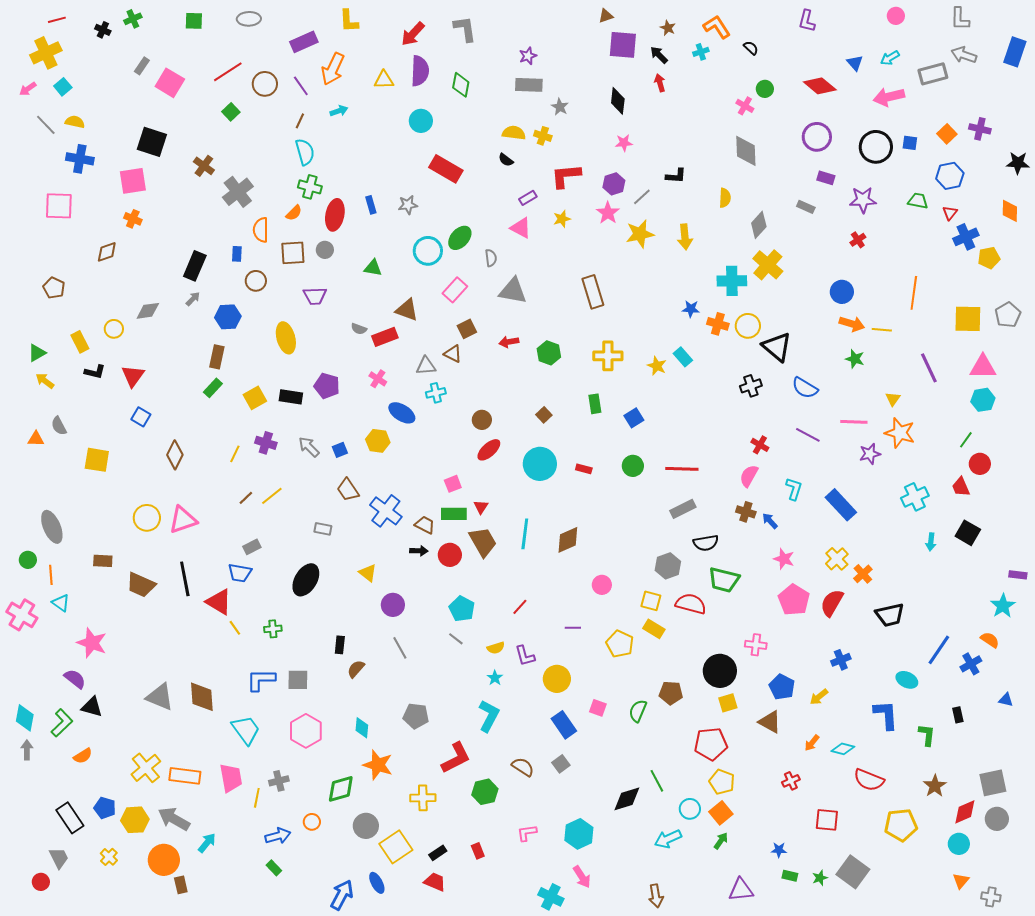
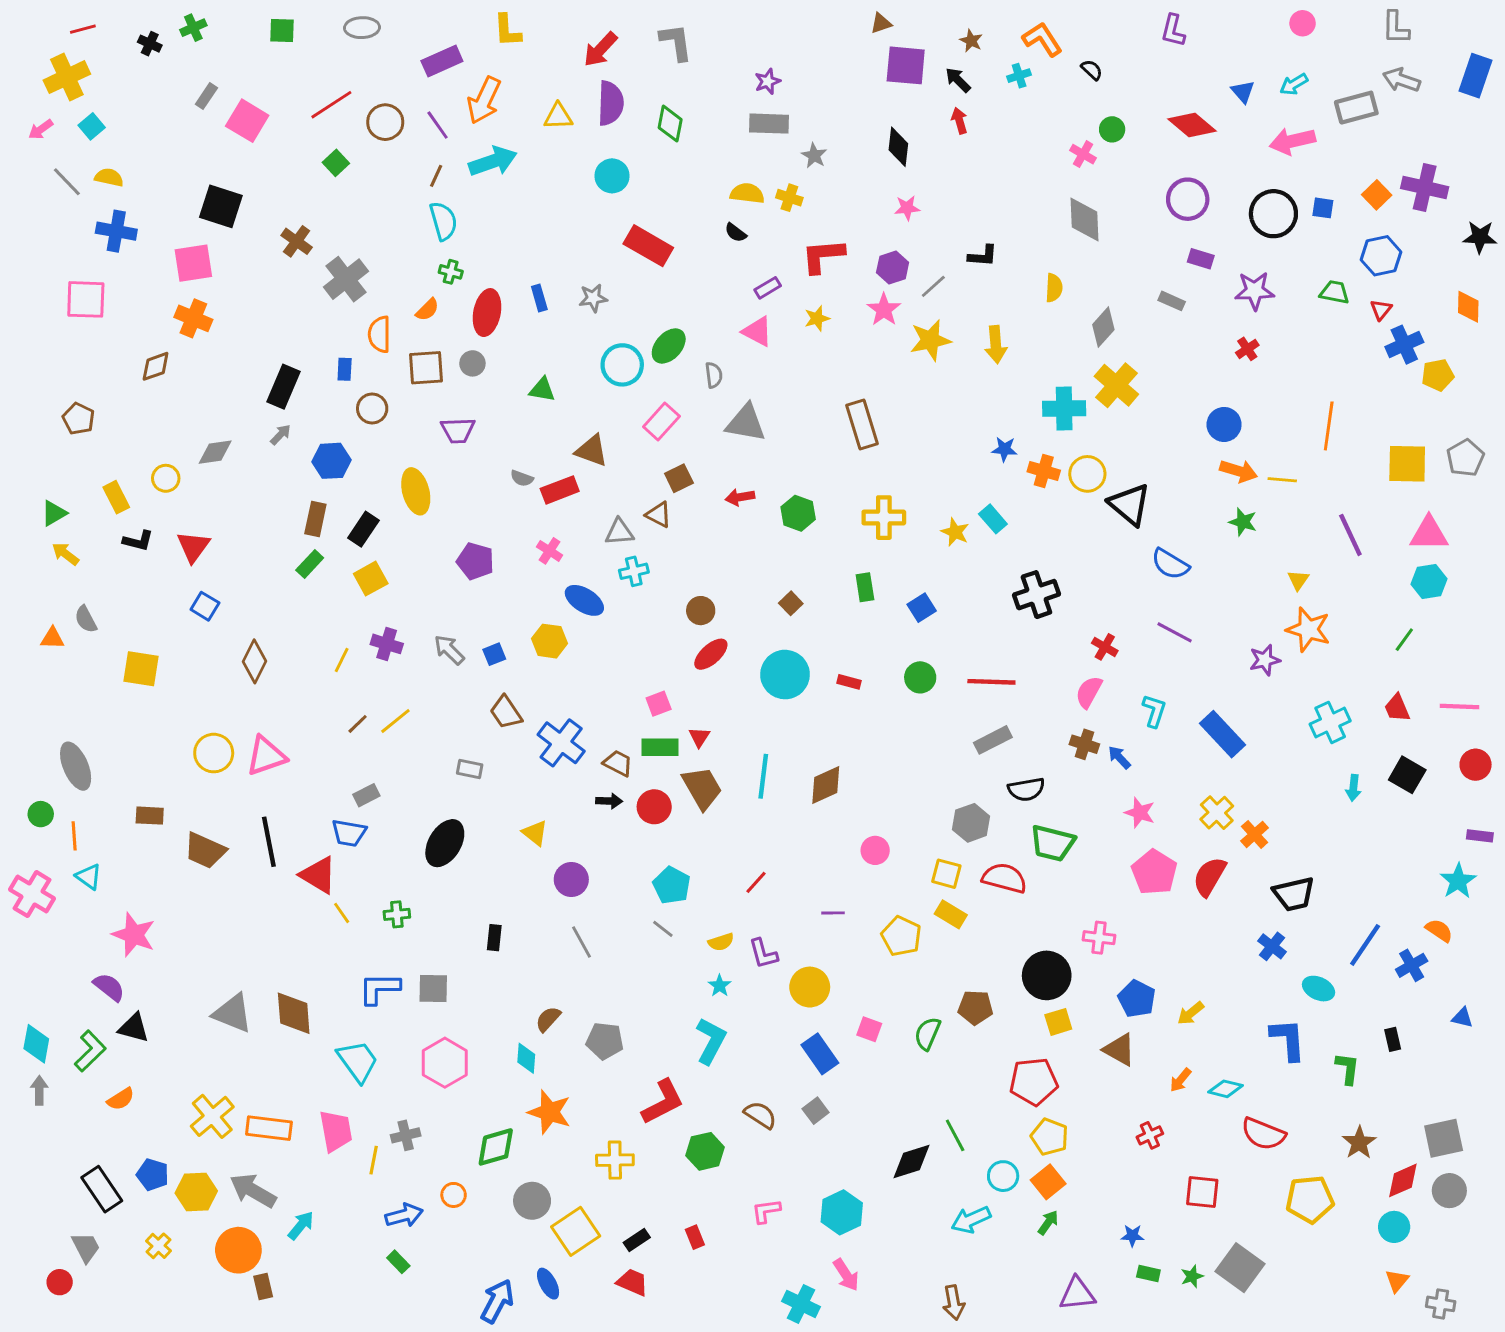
cyan arrow: (339, 111) -> (493, 161), size x1.8
purple cross: (980, 129) -> (1425, 188), size x1.4
green cross: (310, 187) -> (451, 272), size x0.7
orange cross: (133, 219) -> (193, 318), size x1.4
black cross: (751, 386) -> (1036, 595), moved, size x1.4
black rectangle: (291, 397) -> (363, 529), moved, turned -65
pink line: (854, 422) -> (1460, 707), moved
red circle: (980, 464) -> (1476, 765), moved
blue cross: (841, 660) -> (1272, 946), moved, turned -30
brown semicircle: (356, 669) -> (548, 1019), moved

